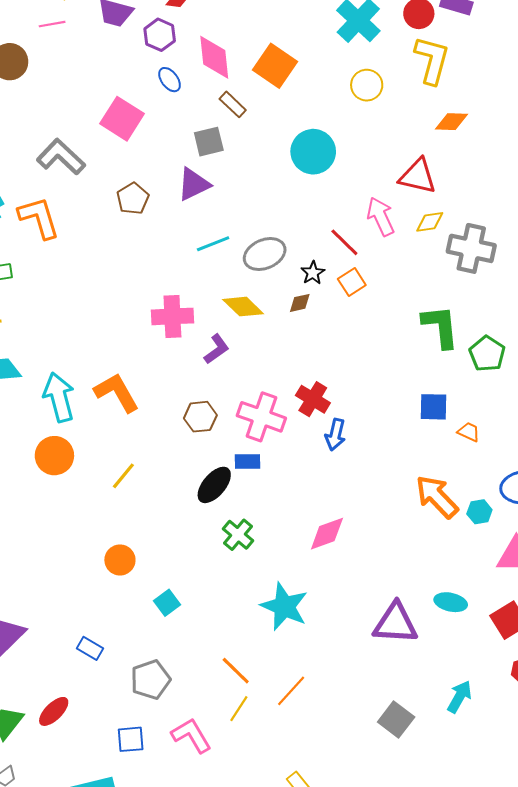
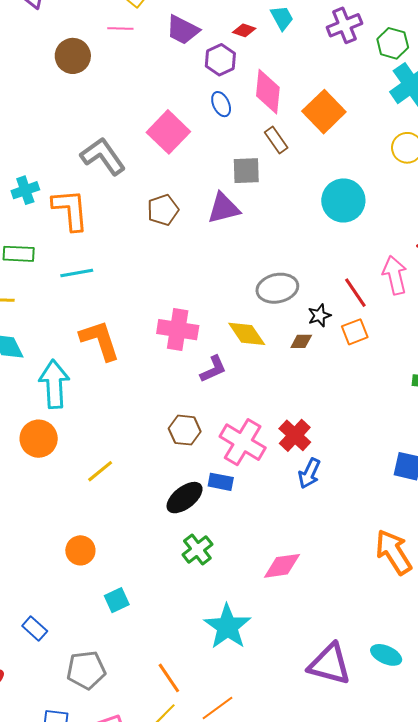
cyan line: (213, 244) -> (77, 273), moved
orange L-shape: (117, 393) -> (100, 340), moved

